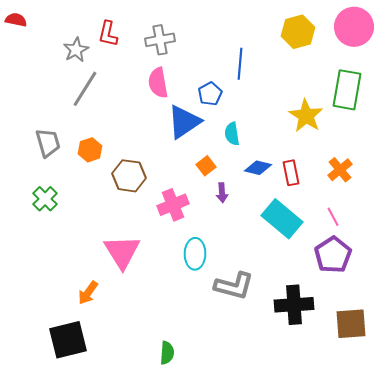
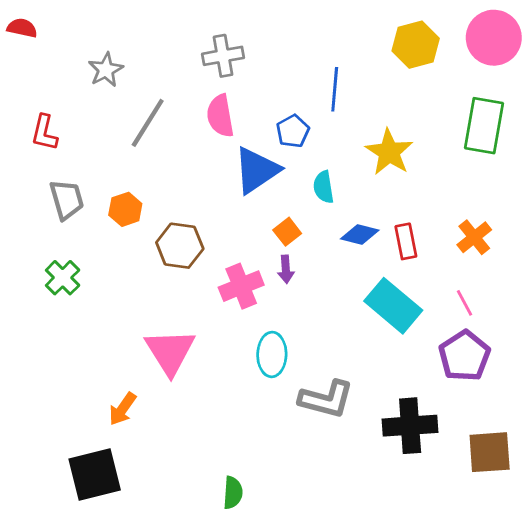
red L-shape: (108, 34) -> (44, 133), moved
gray line: (85, 89) -> (148, 123), moved
yellow star: (306, 116) -> (389, 152), moved
purple arrow: (222, 193) -> (286, 269), moved

